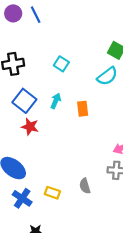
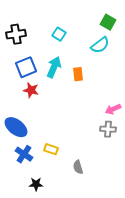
blue square: (24, 101) -> (26, 67), turned 30
cyan arrow: (56, 101) -> (54, 67), size x1.5
gray semicircle: (85, 186) -> (78, 167), moved

